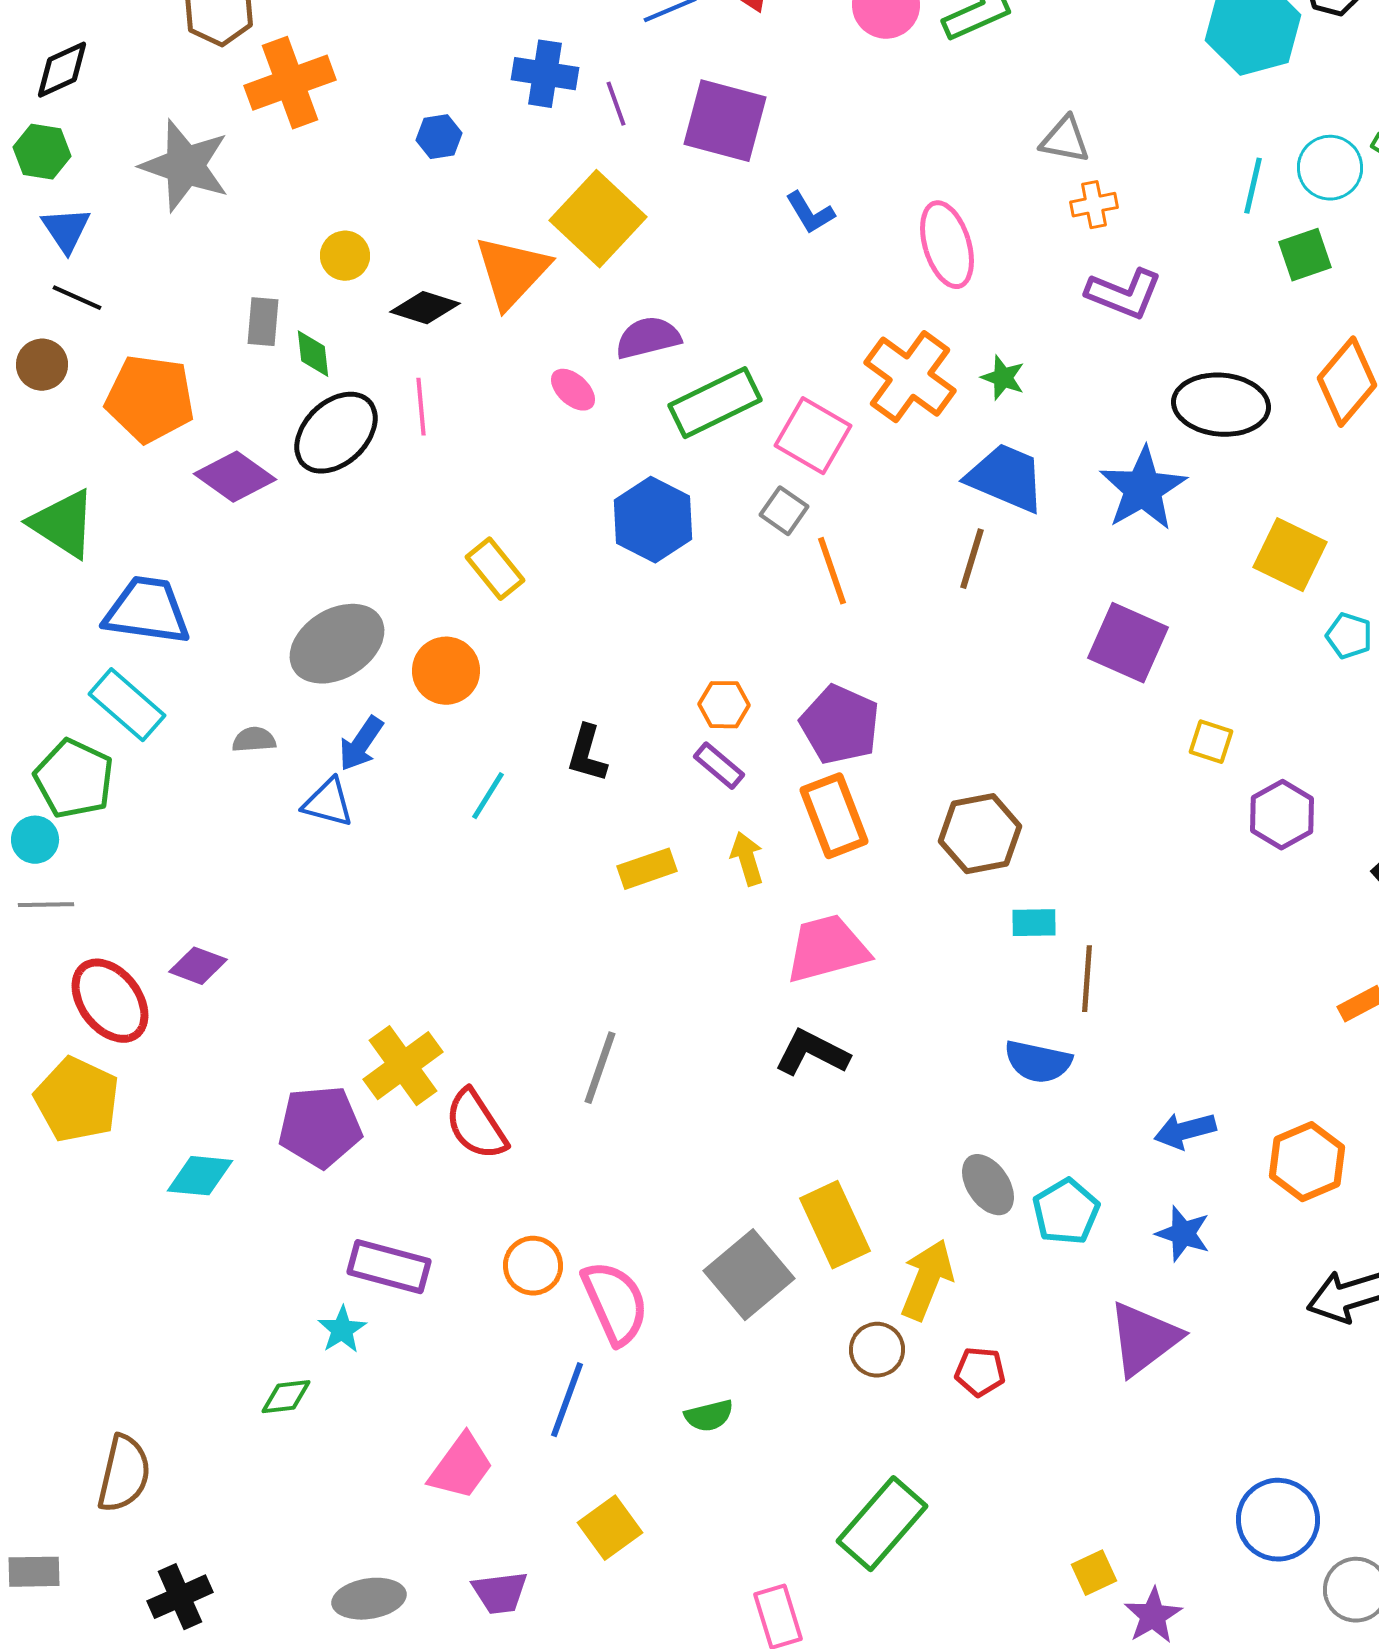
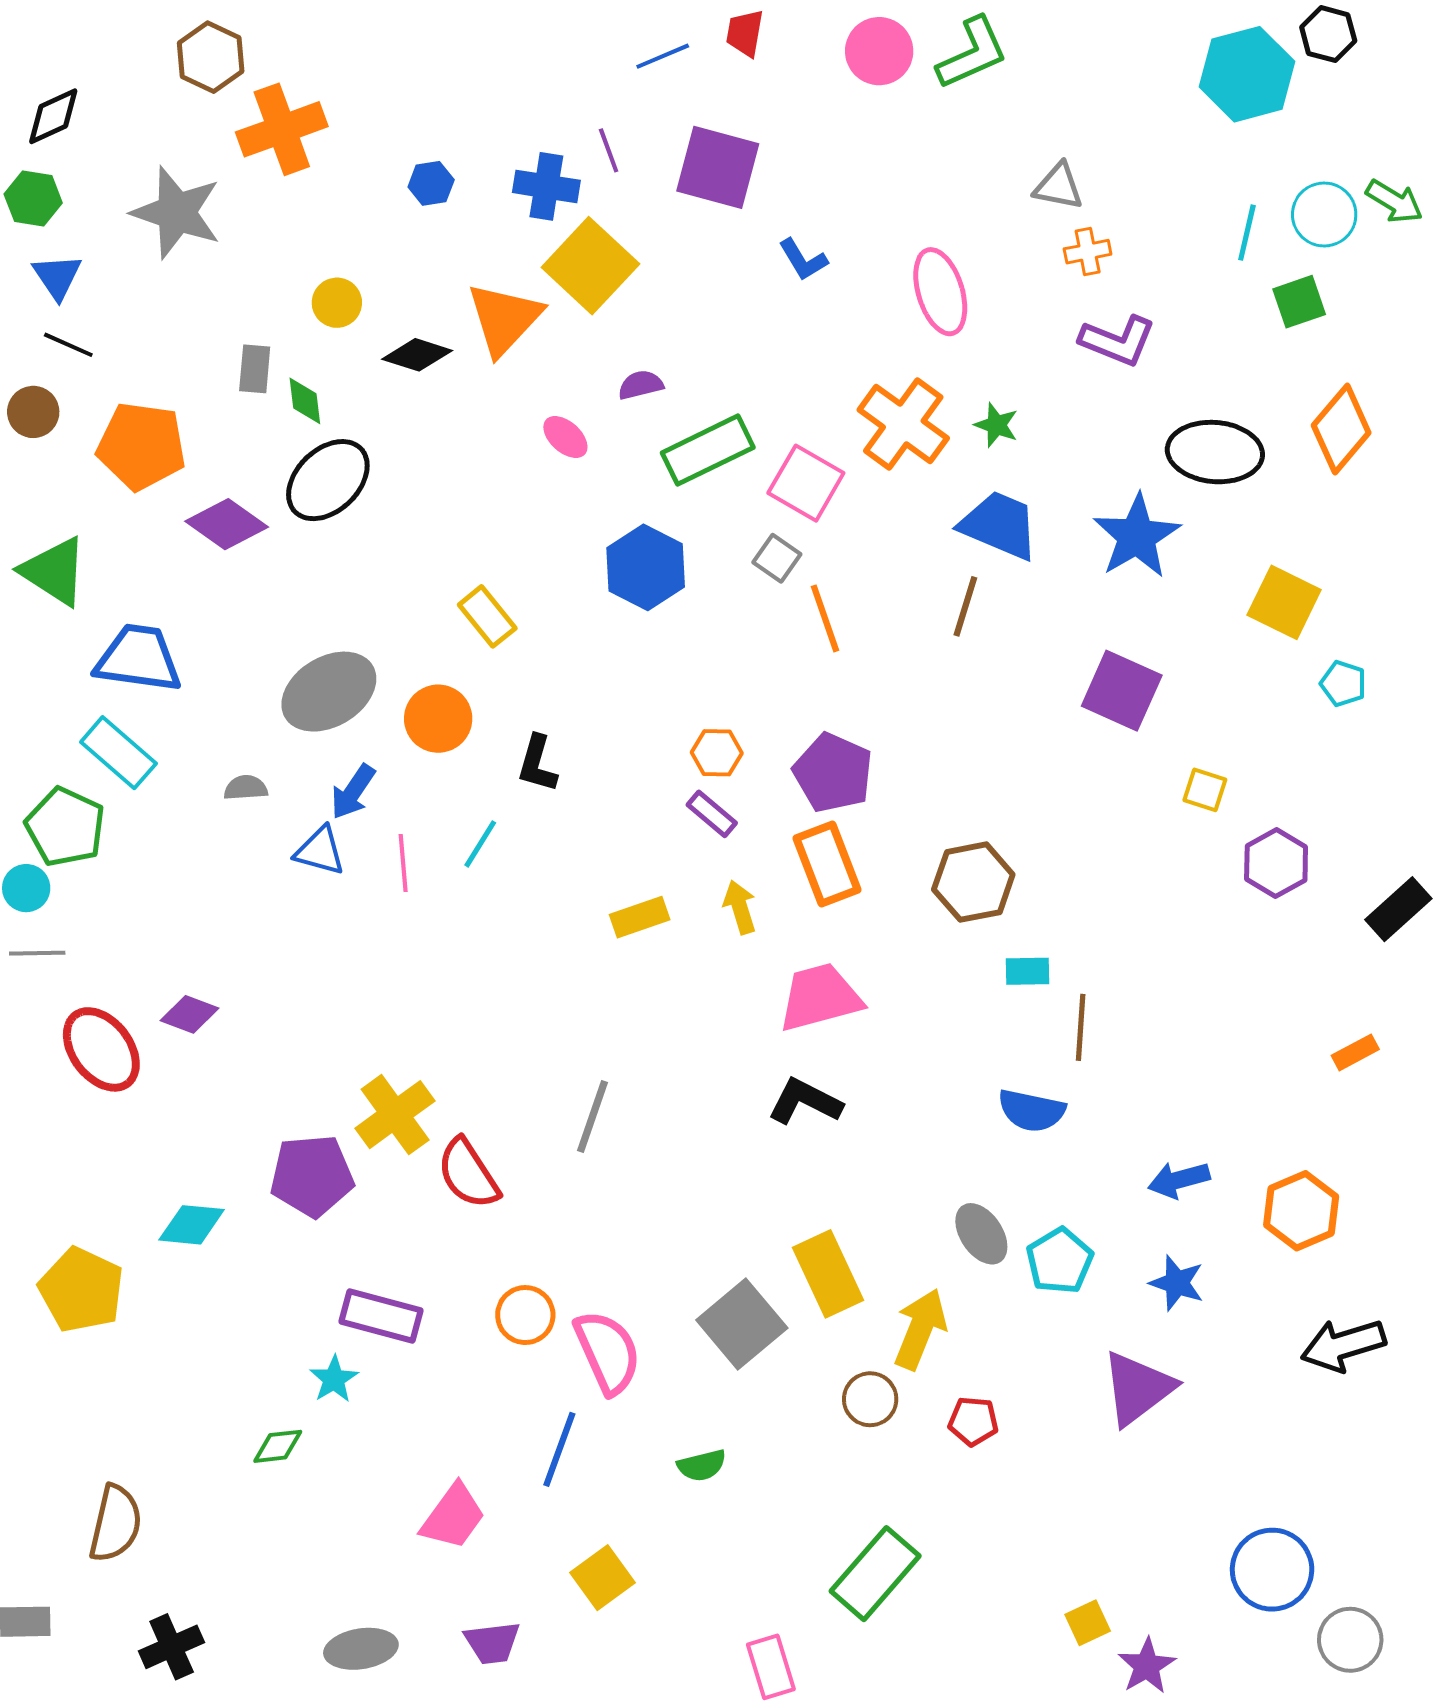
blue cross: (545, 74) -> (546, 186), moved
purple semicircle: (648, 338) -> (641, 385), size x0.7
pink line: (421, 407) -> (403, 863), moved
black L-shape: (587, 754) -> (537, 764), moved
yellow pentagon: (77, 1100) -> (81, 1290), moved

